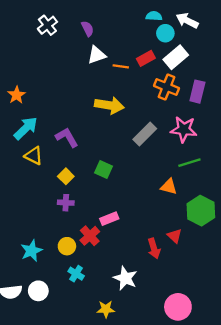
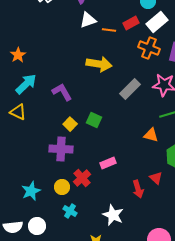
yellow triangle: (34, 156) -> (18, 112), moved
yellow square: (66, 176) -> (70, 124), moved
purple cross: (66, 203) -> (61, 149), size x1.6
pink rectangle: (109, 219) -> (108, 163), moved

